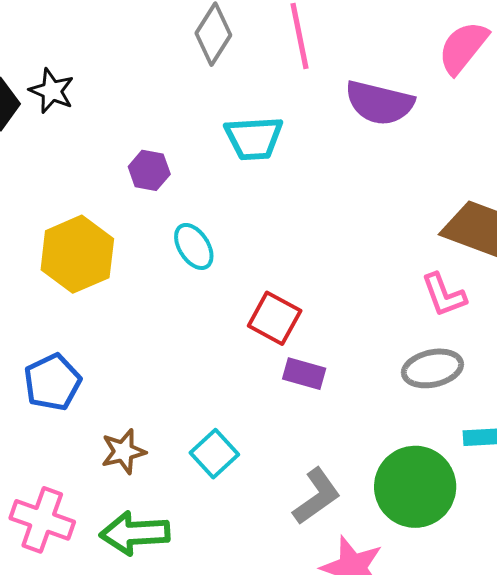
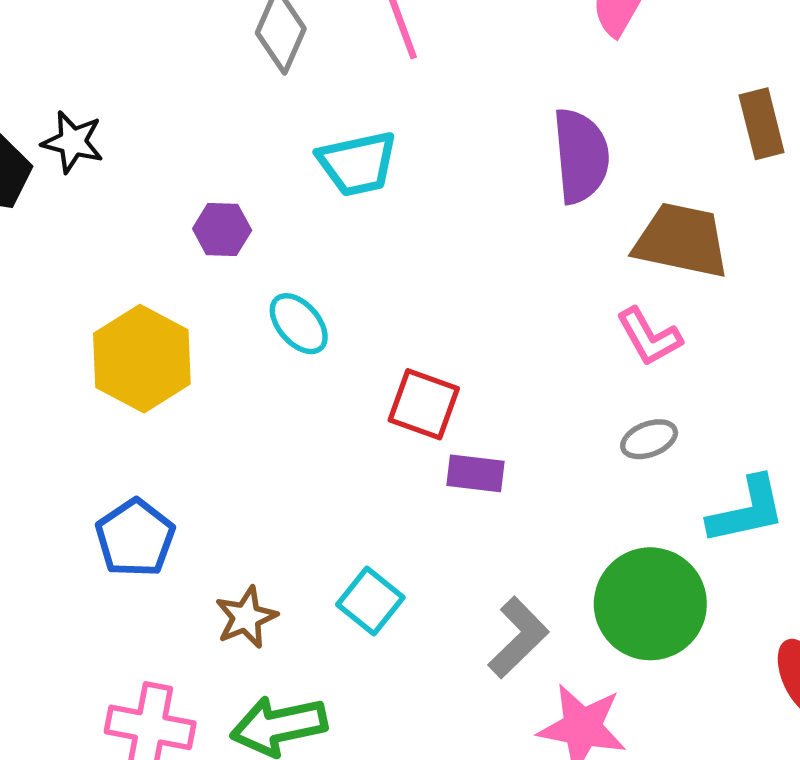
purple semicircle: (379, 103) -> (581, 156), moved, turned -100
gray ellipse: (432, 368) -> (649, 439), size x0.7

